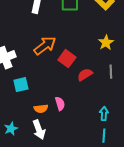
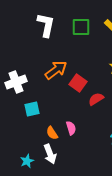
orange semicircle: (41, 109) -> (52, 133), turned 64
cyan star: (11, 129) -> (27, 161), moved

